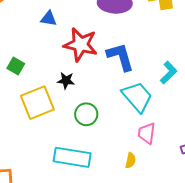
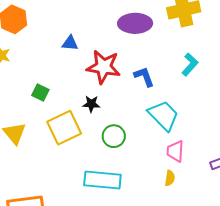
blue L-shape: (120, 57) -> (144, 77), size x0.7
cyan L-shape: (169, 73) -> (190, 64), moved
yellow semicircle: (130, 160) -> (170, 178), moved

